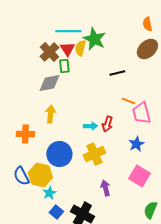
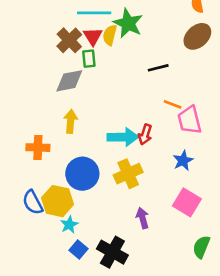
cyan arrow: (90, 126) -> (123, 137), size x1.6

